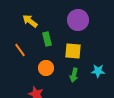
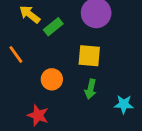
green rectangle: (47, 39) -> (53, 27), moved, turned 64
cyan star: (98, 71) -> (124, 104), moved

